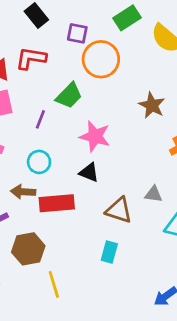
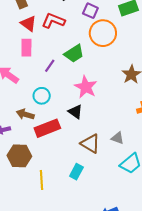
red rectangle: (57, 203) -> (47, 128), turned -30
yellow line: (54, 284) -> (42, 180), moved

